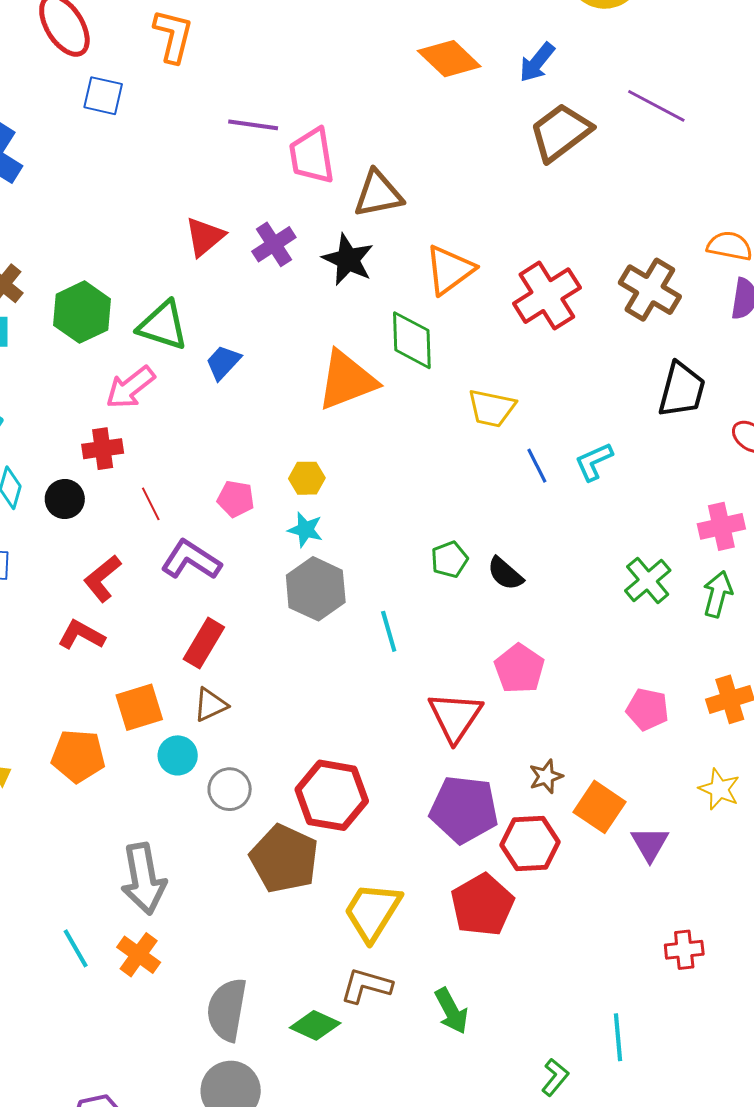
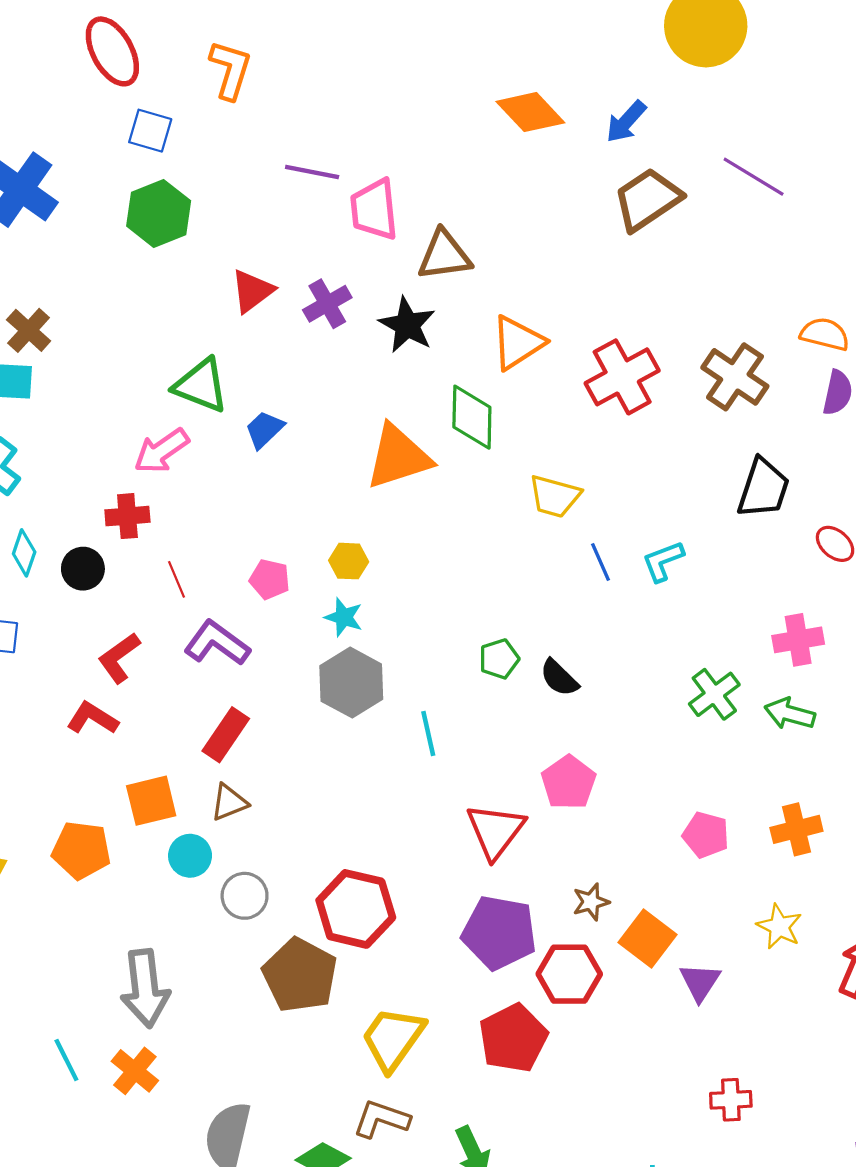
green hexagon: (82, 312) -> (159, 213), moved
green arrow: (718, 594) -> (790, 714), turned -93

